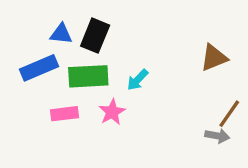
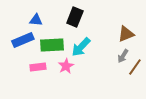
black rectangle: (95, 36) -> (75, 17), moved
cyan arrow: (138, 80) -> (81, 47), size x1.5
gray arrow: (217, 136) -> (123, 56), moved, turned 112

